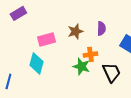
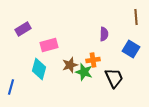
purple rectangle: (18, 13) -> (23, 29), moved
brown star: (75, 31) -> (70, 65), moved

